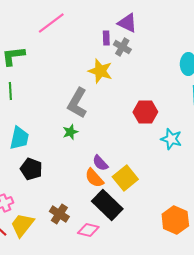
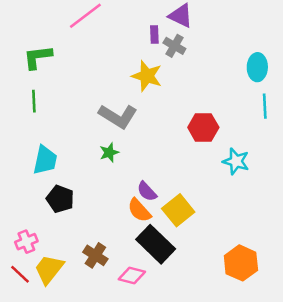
gray L-shape: (77, 103) -> (118, 116), turned -88

